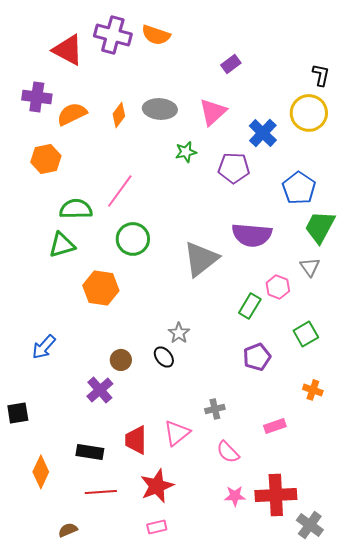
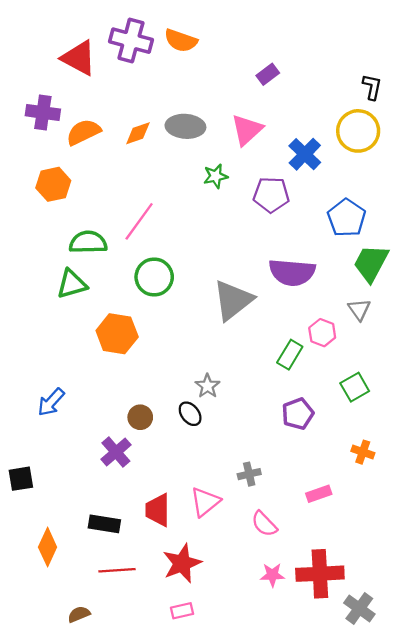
orange diamond: (119, 115) -> (138, 133), turned 35

